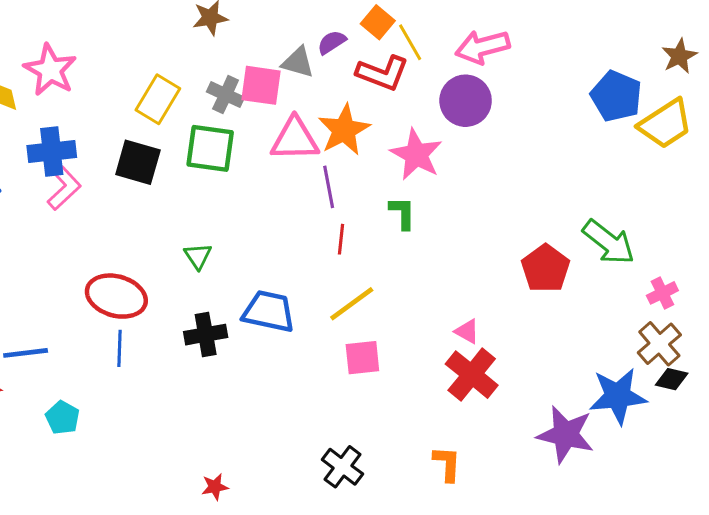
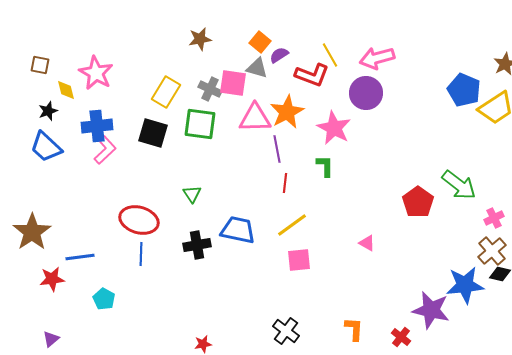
orange square: (378, 22) -> (260, 42), moved
red cross: (472, 375) -> (401, 337), moved, size x0.6

